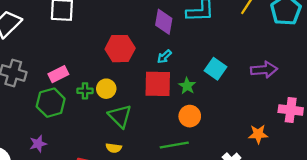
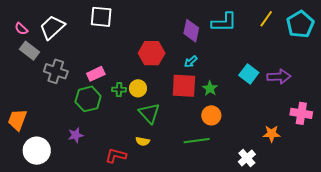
cyan square: (216, 69) -> (249, 74), moved

